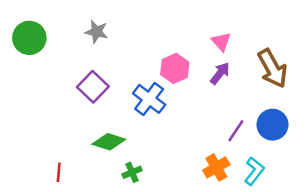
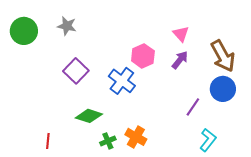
gray star: (97, 32) -> (67, 26), moved
blue circle: (273, 125) -> (223, 89), moved
orange cross: (216, 167) -> (136, 137), moved, turned -30

